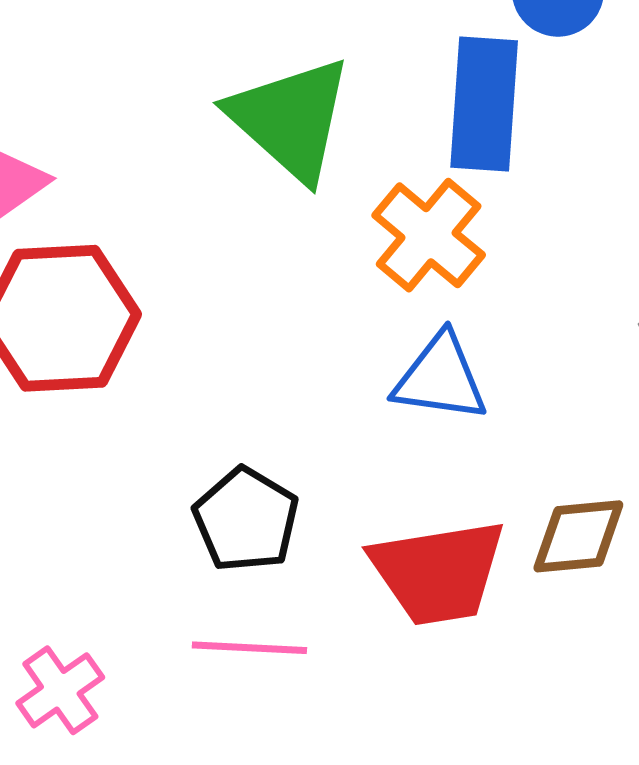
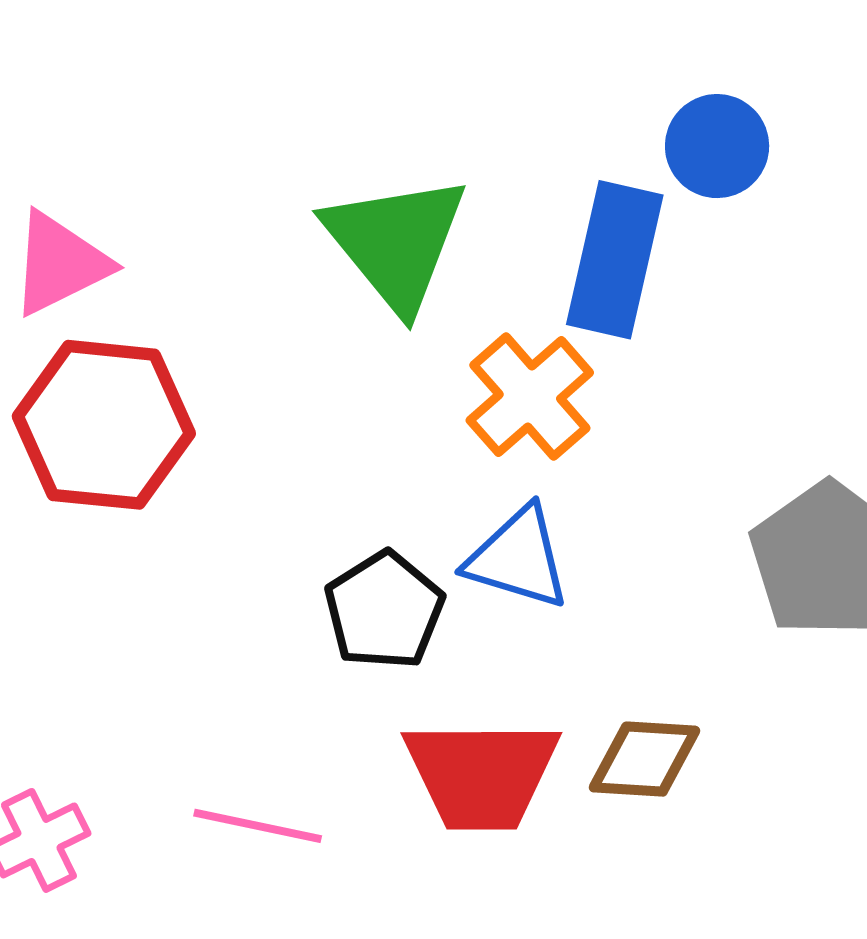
black pentagon: (246, 520) -> (384, 610), moved

